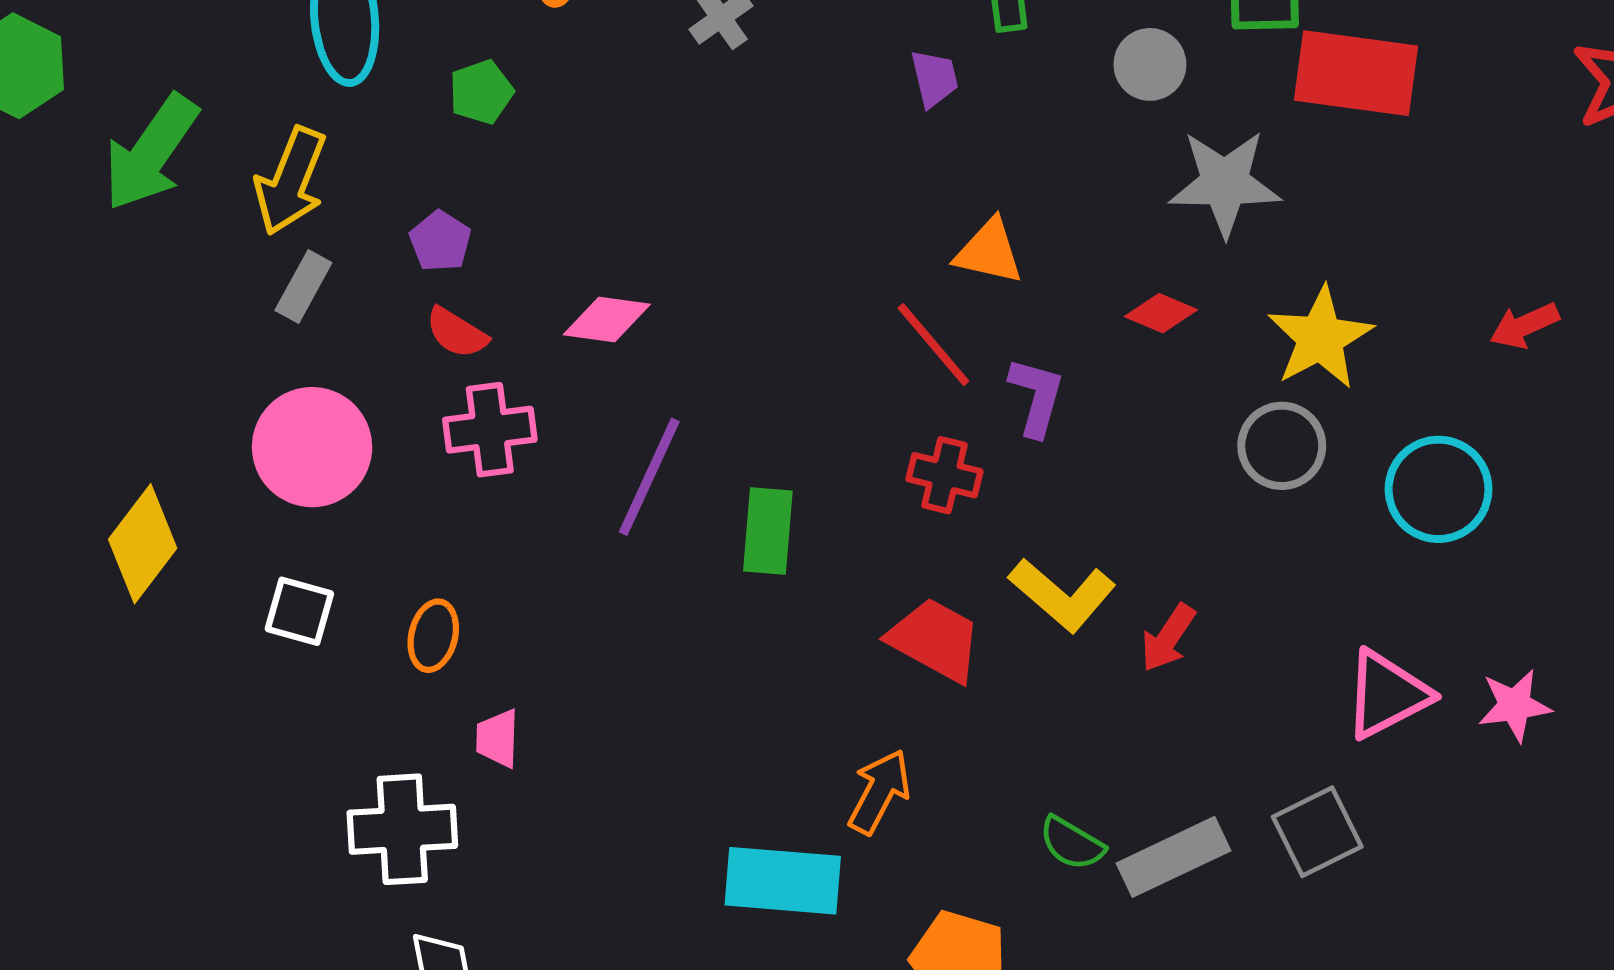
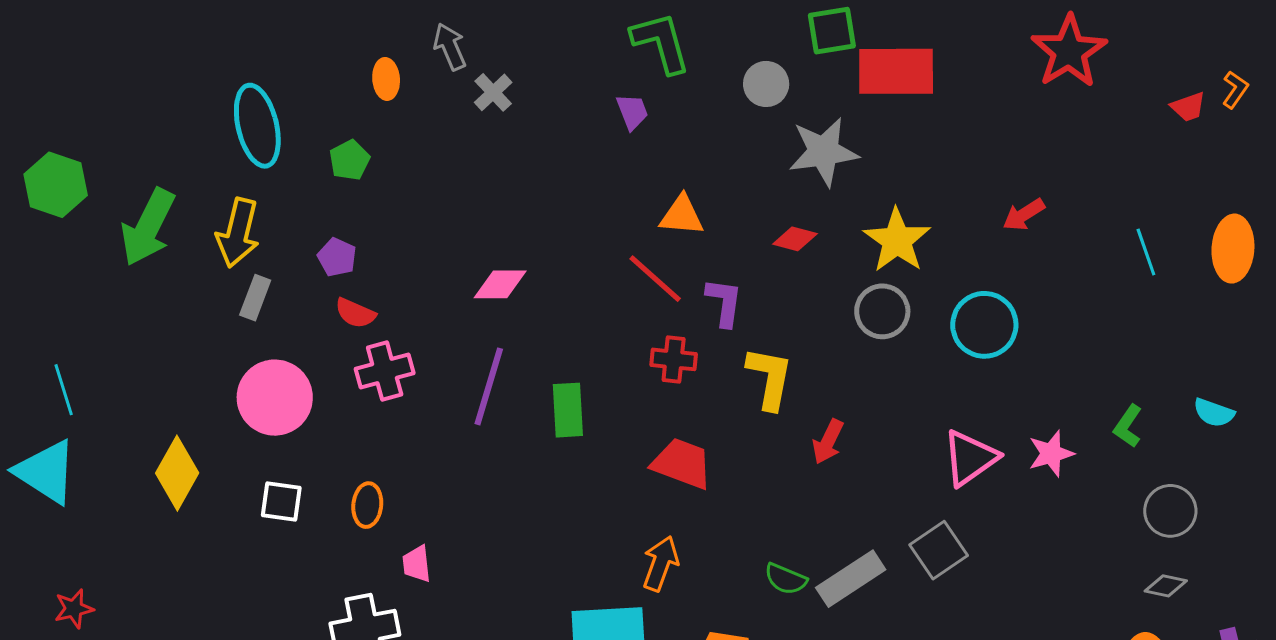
pink diamond: (607, 319) -> (500, 284), moved
yellow L-shape: (1062, 595) -> (770, 378), moved, turned -112

